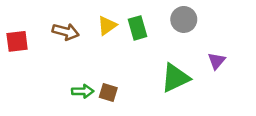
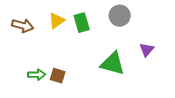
green triangle: (175, 78) -> (113, 64), turned 40

